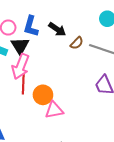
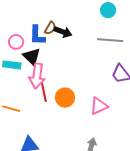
brown semicircle: (77, 43) -> (50, 28), moved
pink triangle: (54, 110) -> (99, 106), moved

